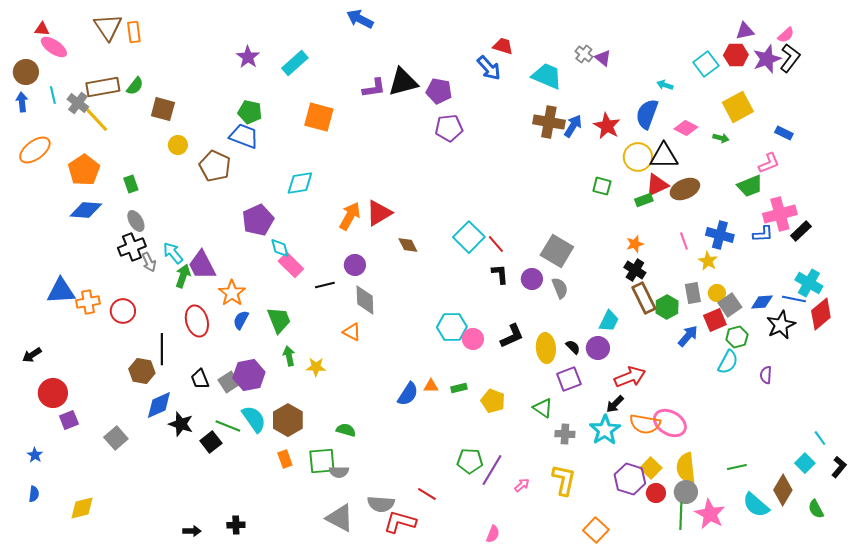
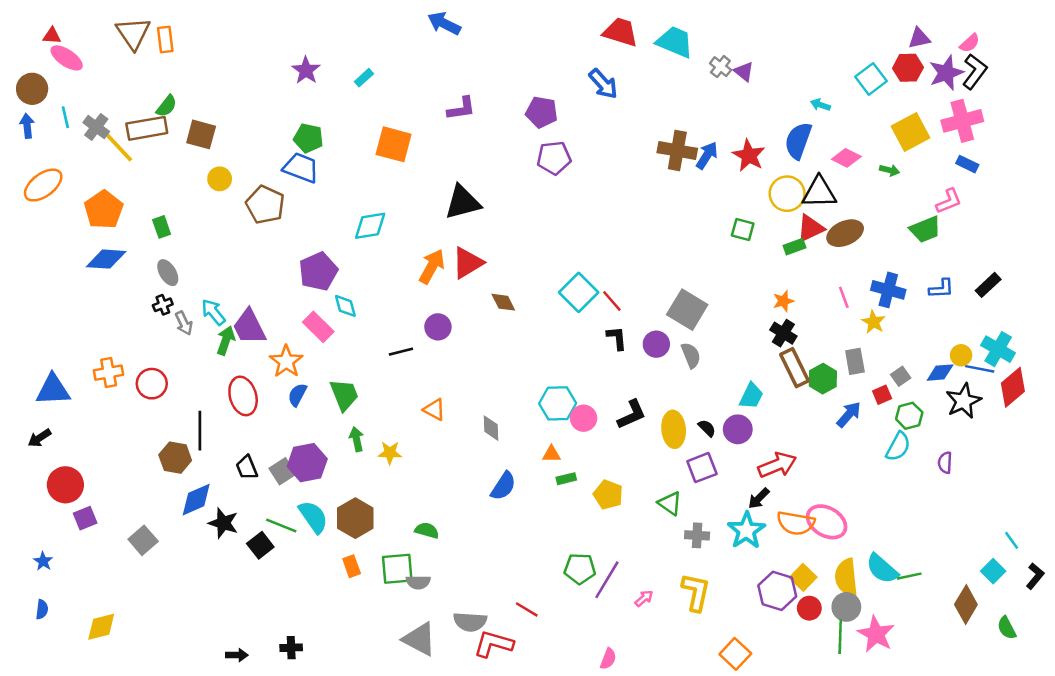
red trapezoid: (503, 46) -> (621, 32), moved, size x1.4
cyan rectangle: (295, 63) -> (364, 78), size x0.6
cyan trapezoid: (547, 76) -> (675, 42), moved
black triangle: (403, 82) -> (463, 202), moved
brown rectangle: (103, 87) -> (147, 128), moved
pink cross: (780, 214) -> (962, 121), moved
black cross: (132, 247) -> (163, 305), size x0.6
pink rectangle: (291, 265) -> (318, 327), moved
blue triangle: (61, 291) -> (53, 390), moved
yellow circle: (717, 293) -> (961, 355), moved
gray diamond: (365, 300) -> (491, 428), moved, size x0.7
gray square: (730, 305) -> (901, 376), size x0.7
red square: (715, 320) -> (882, 395), size x0.7
orange triangle: (431, 386) -> (551, 454), moved
cyan semicircle: (756, 505) -> (882, 569), moved

